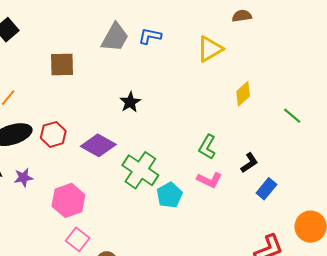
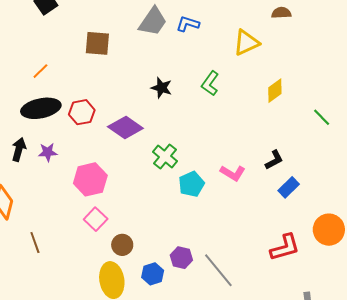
black star: (130, 102) -> (162, 88), turned -30
green L-shape: (207, 147) -> (210, 83), moved
green cross: (140, 170) -> (165, 156), size x0.7

